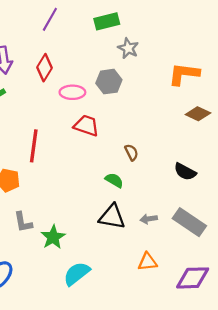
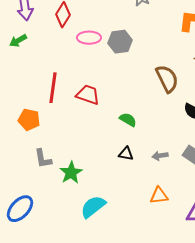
gray hexagon: (109, 82) -> (120, 42), moved
red trapezoid: (86, 126) -> (88, 95), moved
brown semicircle: (131, 152) -> (167, 79), moved, size x1.8
black triangle: (112, 217) -> (126, 154), size x0.6

